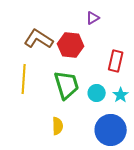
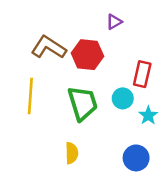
cyan circle: (97, 93) -> (123, 98), moved
blue circle: (111, 130) -> (136, 158), size x0.7

